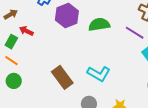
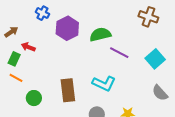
purple line: (135, 33) -> (119, 53), moved
brown rectangle: (62, 77) -> (68, 90), turned 35
green circle: (14, 81) -> (34, 98), moved

